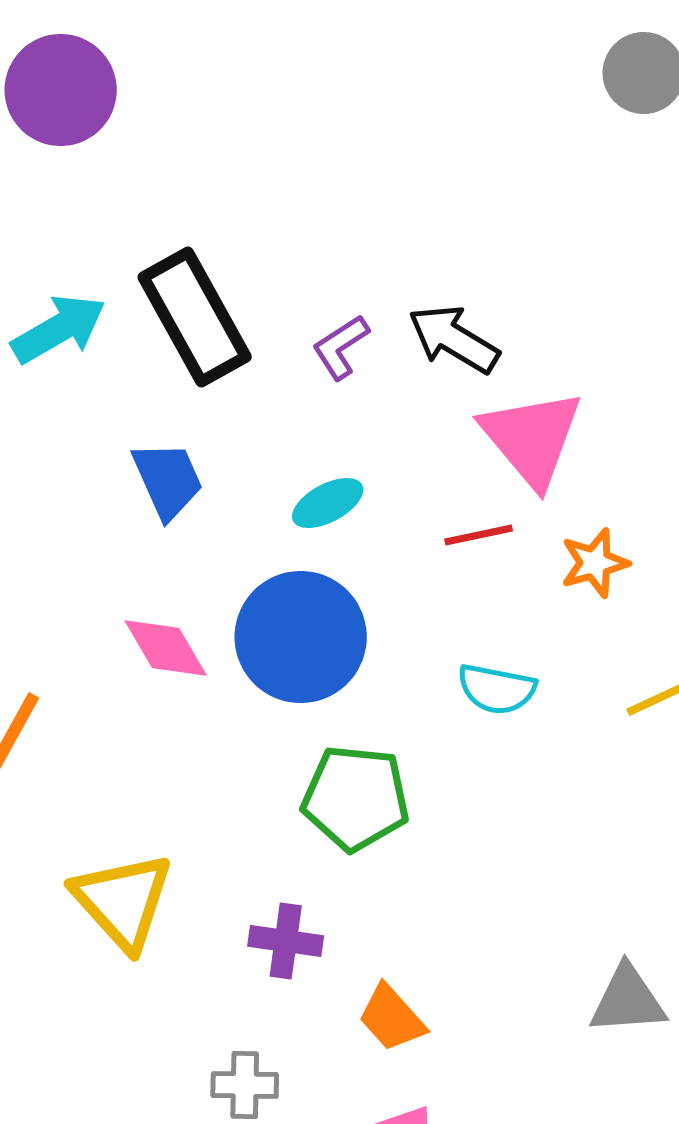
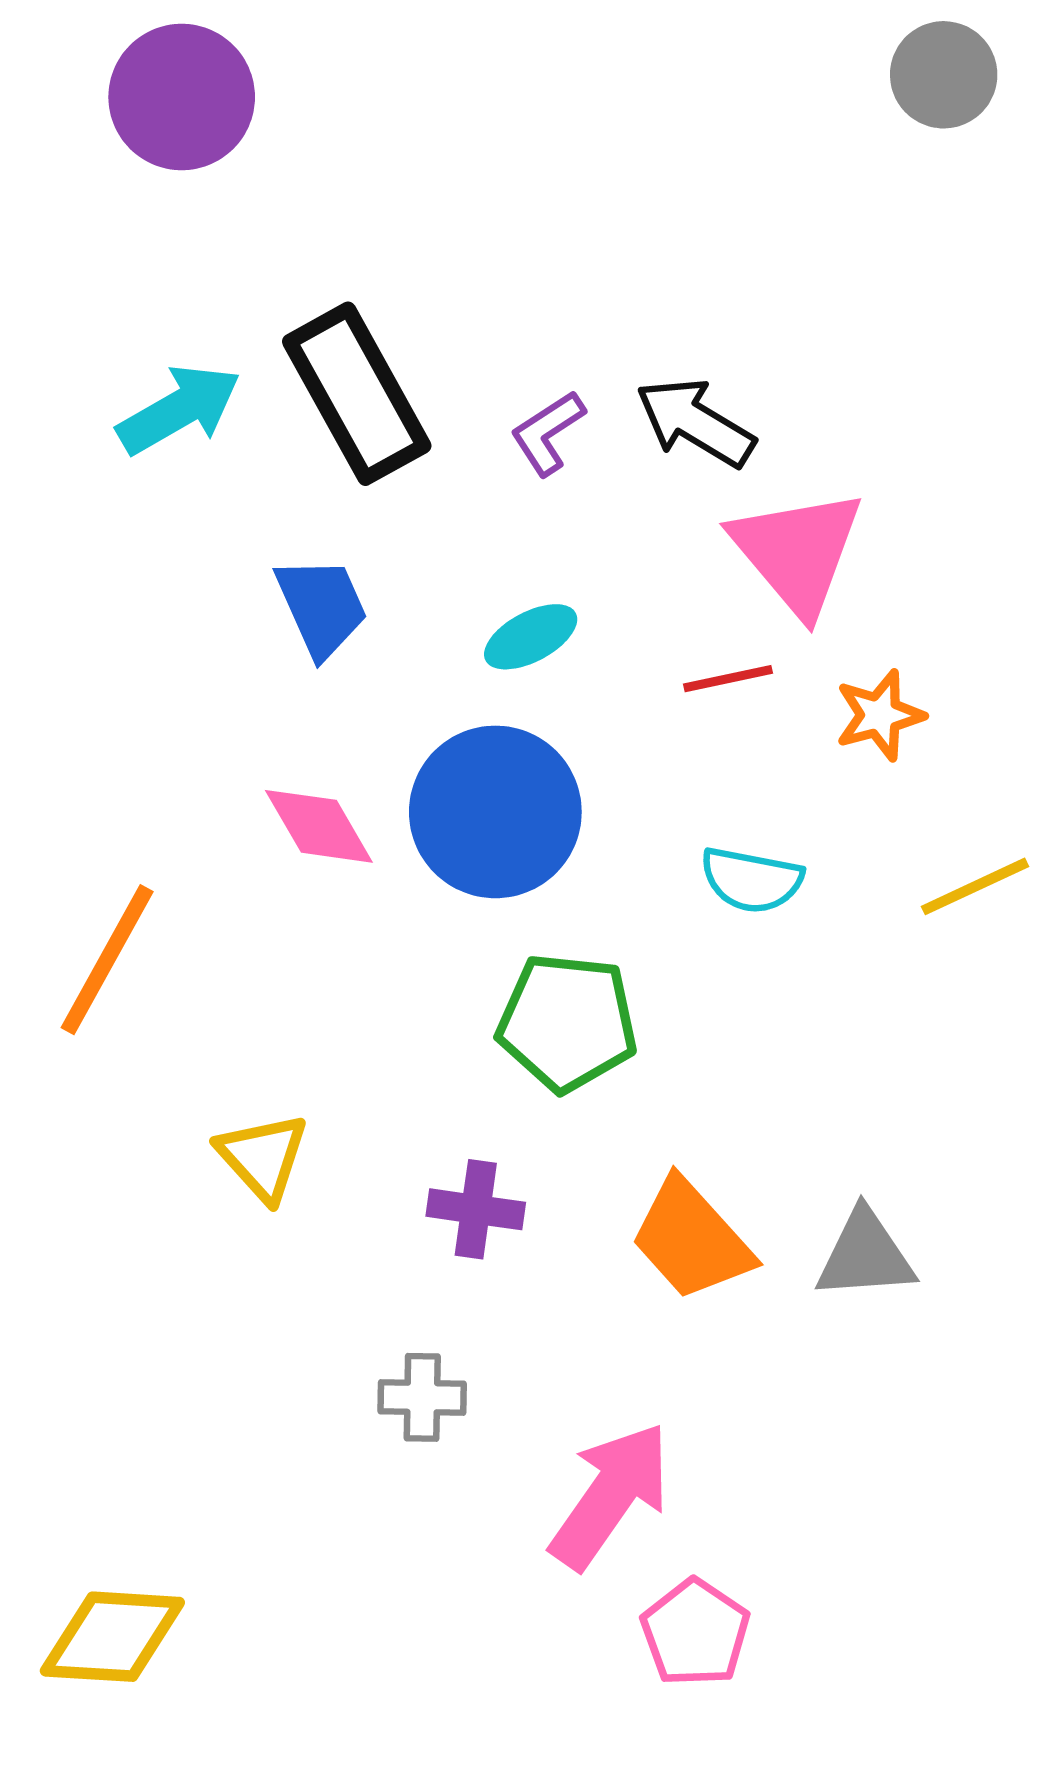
yellow triangle: (123, 901) -> (263, 1157), size x0.7
gray triangle: (628, 1000) -> (865, 1255), moved
orange trapezoid: (392, 1018) -> (691, 1239), moved, size x1.4

